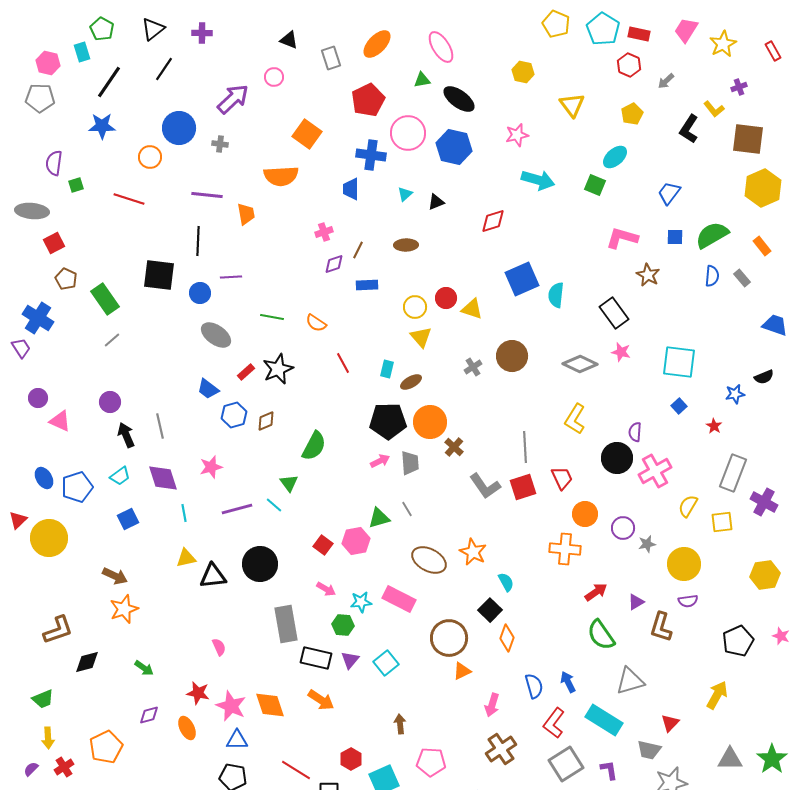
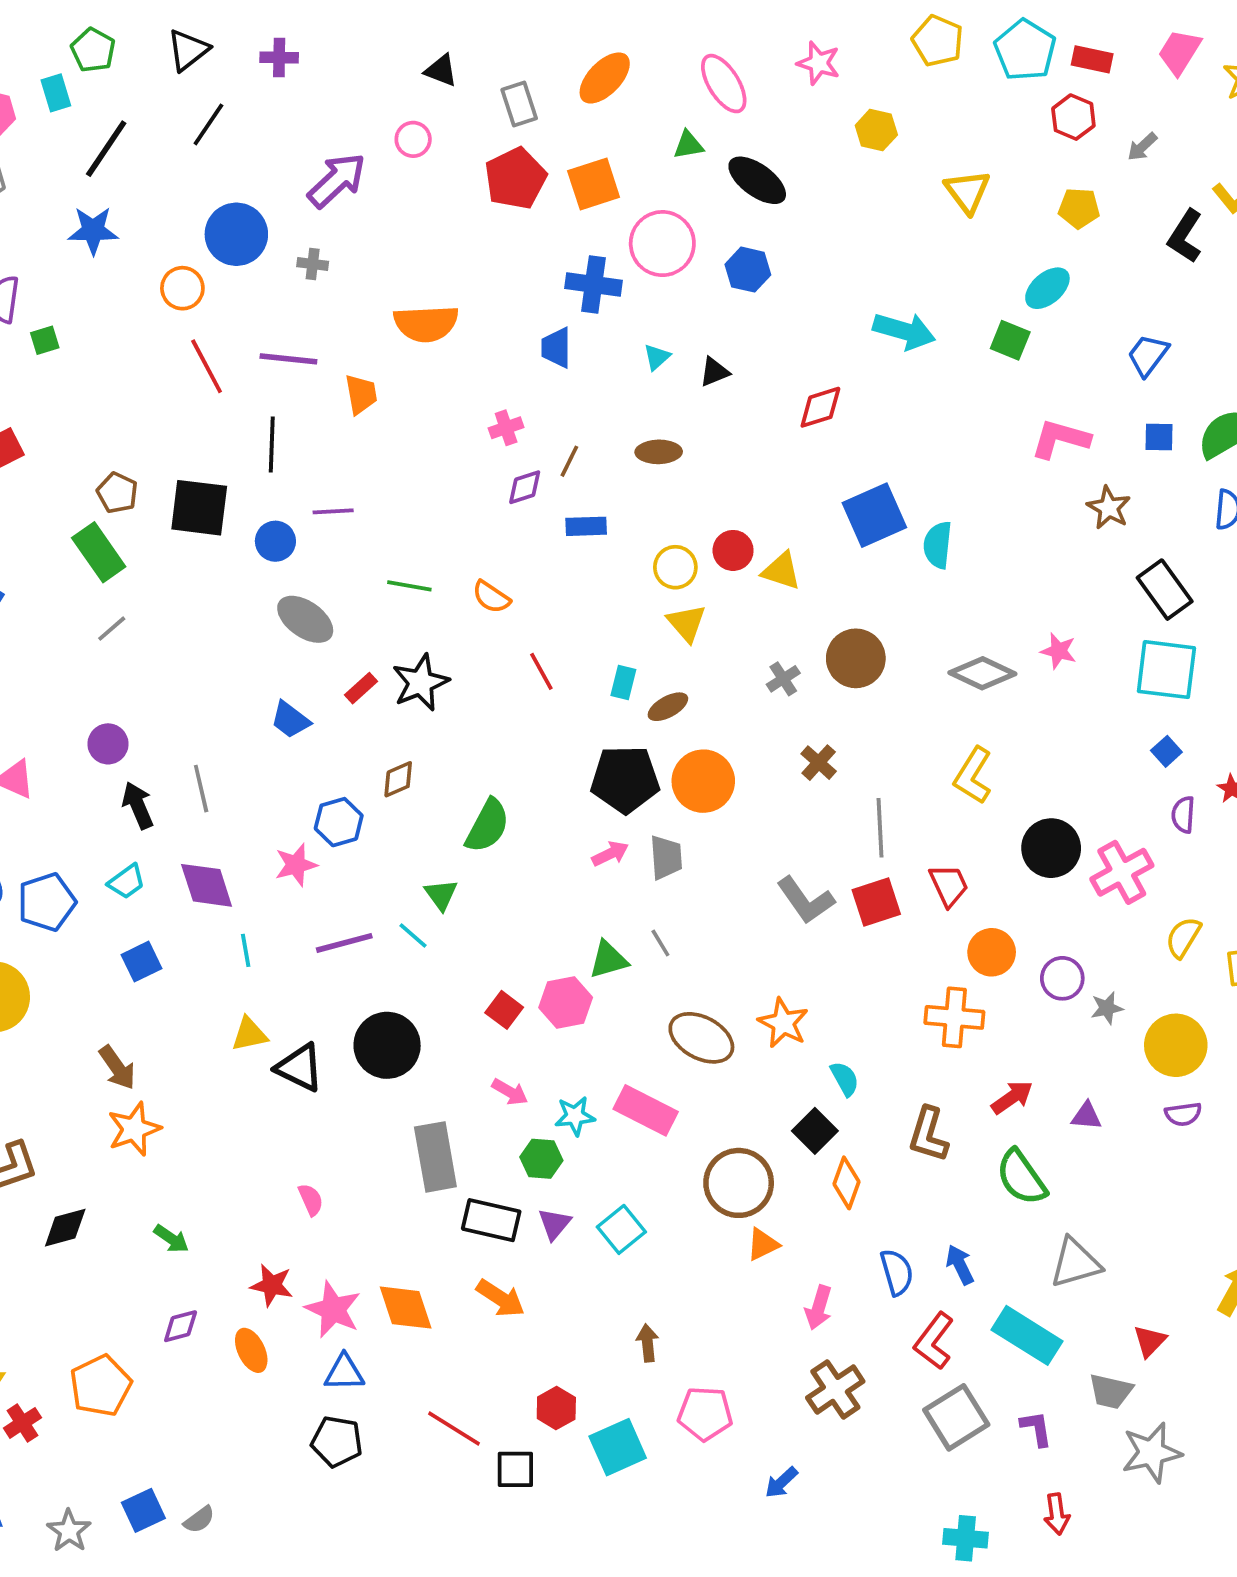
red pentagon: (368, 100) -> (515, 178), moved
yellow pentagon: (632, 114) -> (1079, 208), turned 30
orange square: (307, 134) -> (594, 184), moved, turned 36
pink star: (517, 135) -> (819, 63), moved, turned 30
blue hexagon: (454, 147) -> (748, 270), size x0.7
red line: (129, 199) -> (207, 366), moved, turned 44
brown pentagon: (66, 279) -> (117, 493), moved
black rectangle: (614, 313) -> (1165, 590), moved
blue hexagon: (234, 415) -> (339, 822), moved
purple semicircle: (635, 432) -> (1183, 815), moved
brown cross: (454, 447) -> (819, 763), moved
brown arrow: (115, 576) -> (117, 1068), turned 30
black triangle: (213, 576) -> (300, 1068), turned 32
purple triangle: (636, 602) -> (1086, 1116), turned 36
brown L-shape: (661, 627) -> (928, 1135), moved

